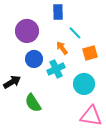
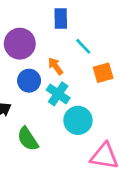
orange arrow: (62, 48) -> (55, 66), moved
cyan cross: (56, 69) -> (58, 94), turned -30
cyan circle: (84, 84) -> (78, 120), moved

